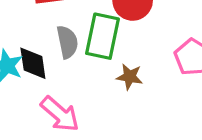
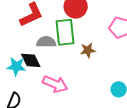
gray semicircle: (67, 42) -> (46, 42), turned -60

